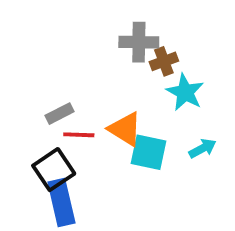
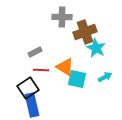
gray cross: (139, 42) -> (62, 17), moved
brown cross: (164, 61) -> (85, 32), size x1.6
gray rectangle: (60, 114) -> (35, 52), moved

